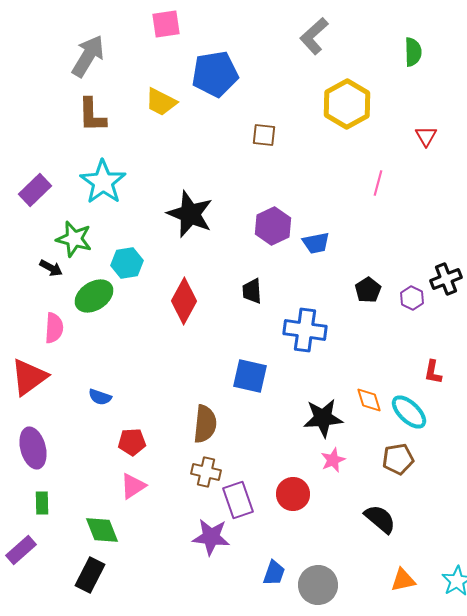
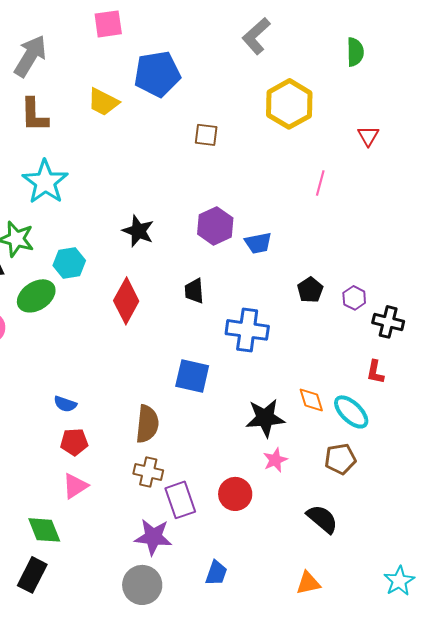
black star: (190, 214) -> (138, 231), moved, size x0.7
black cross: (446, 279) -> (388, 322), moved, turned 36
blue semicircle: (100, 397) -> (65, 404), moved
orange triangle: (403, 580) -> (308, 583), moved
gray circle: (318, 585) -> (142, 585), moved

